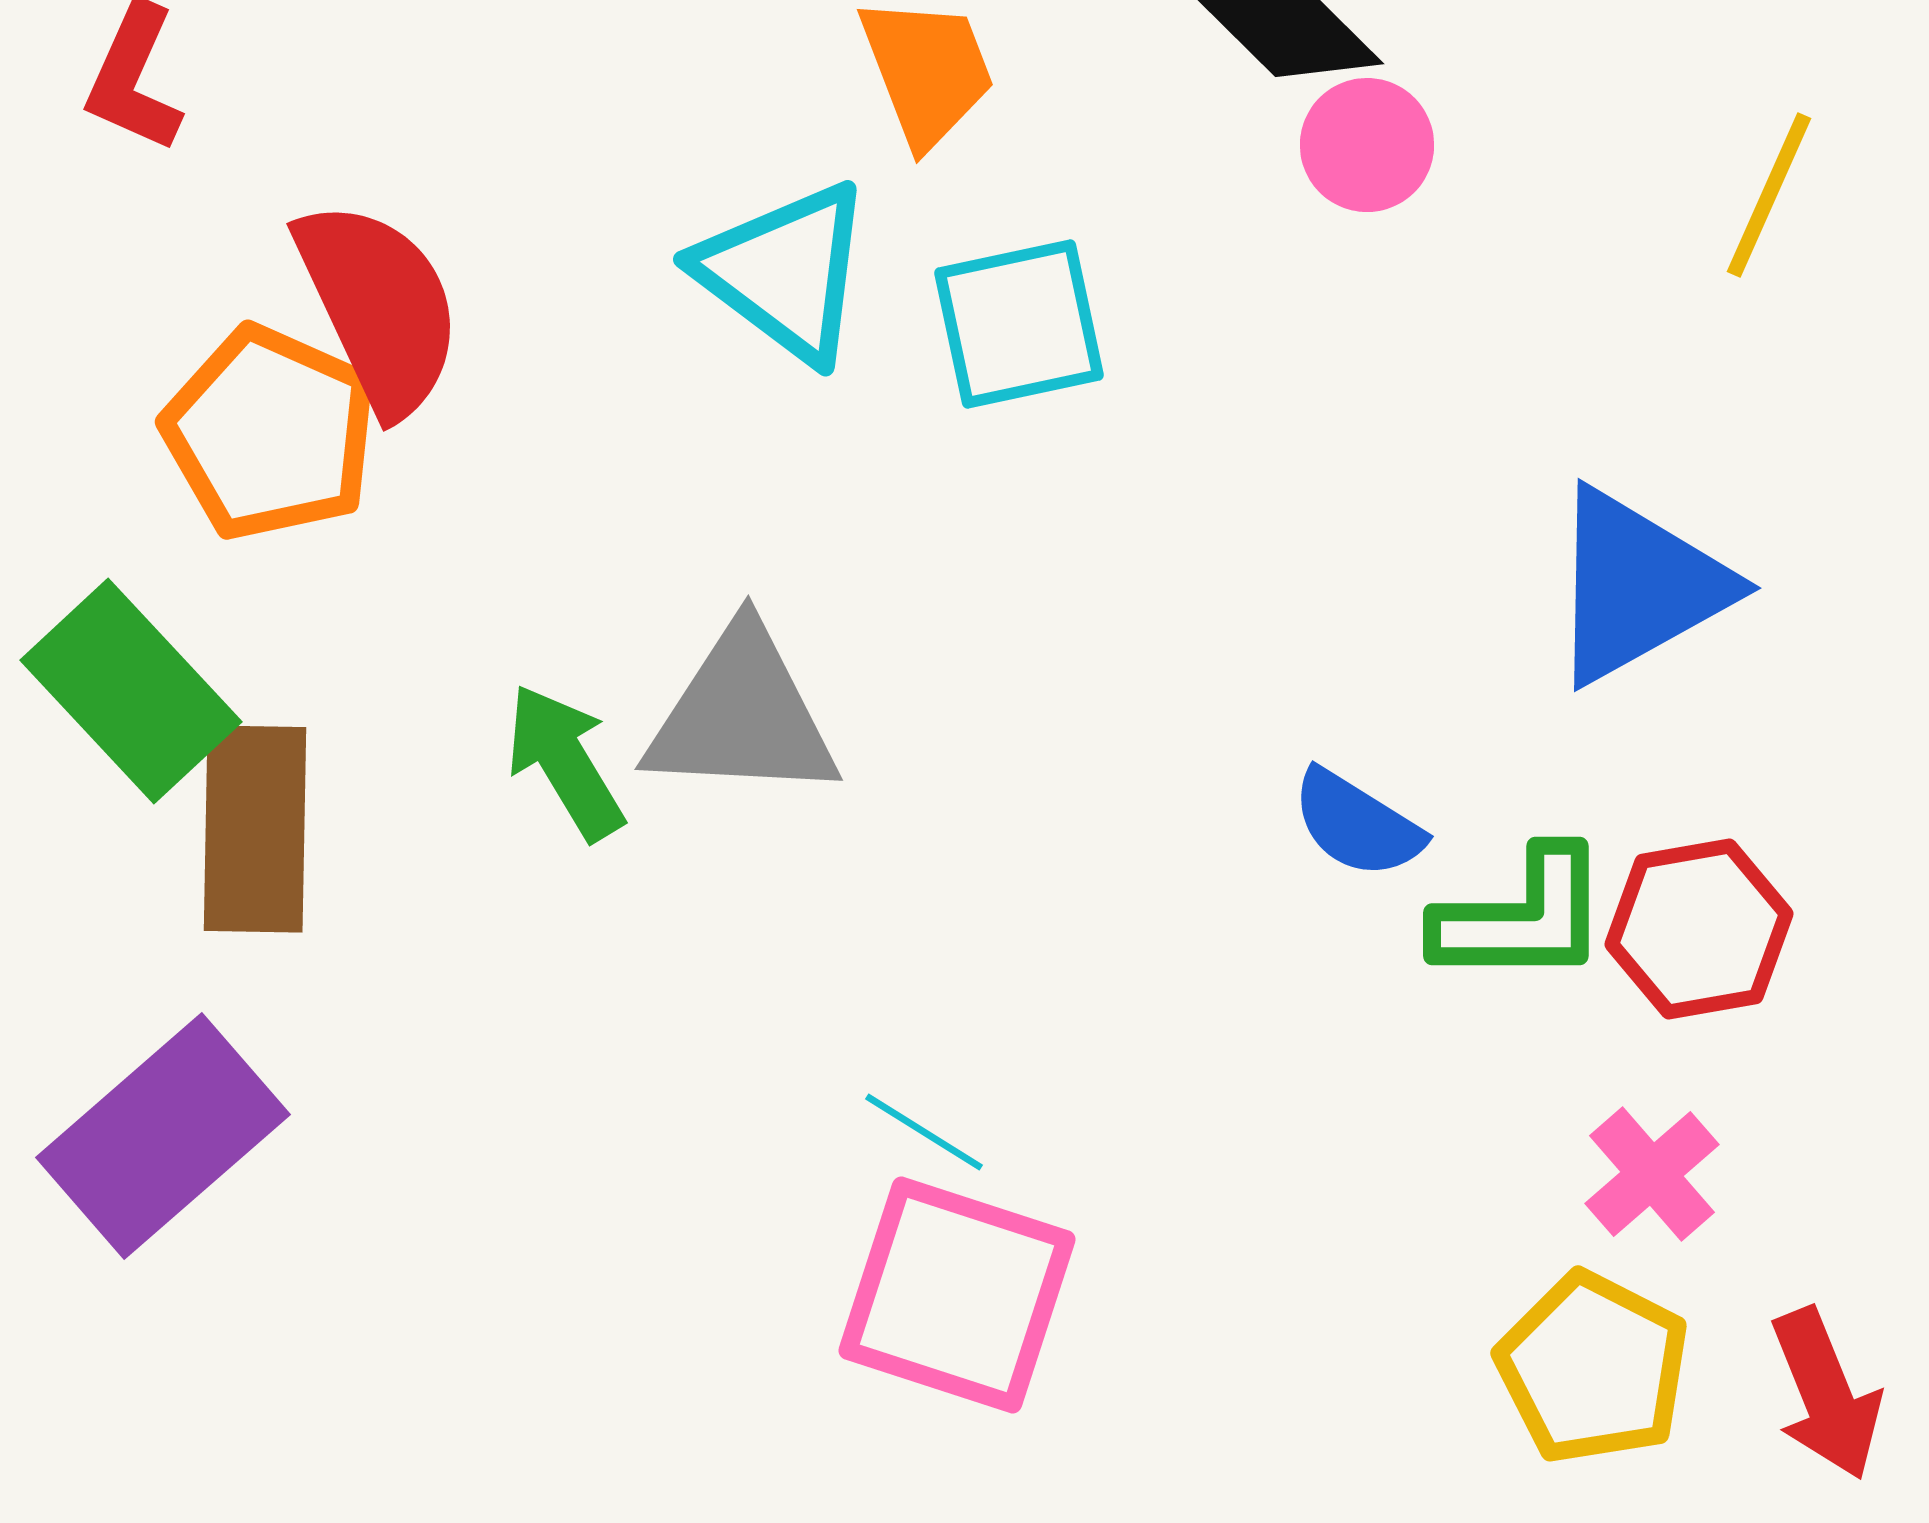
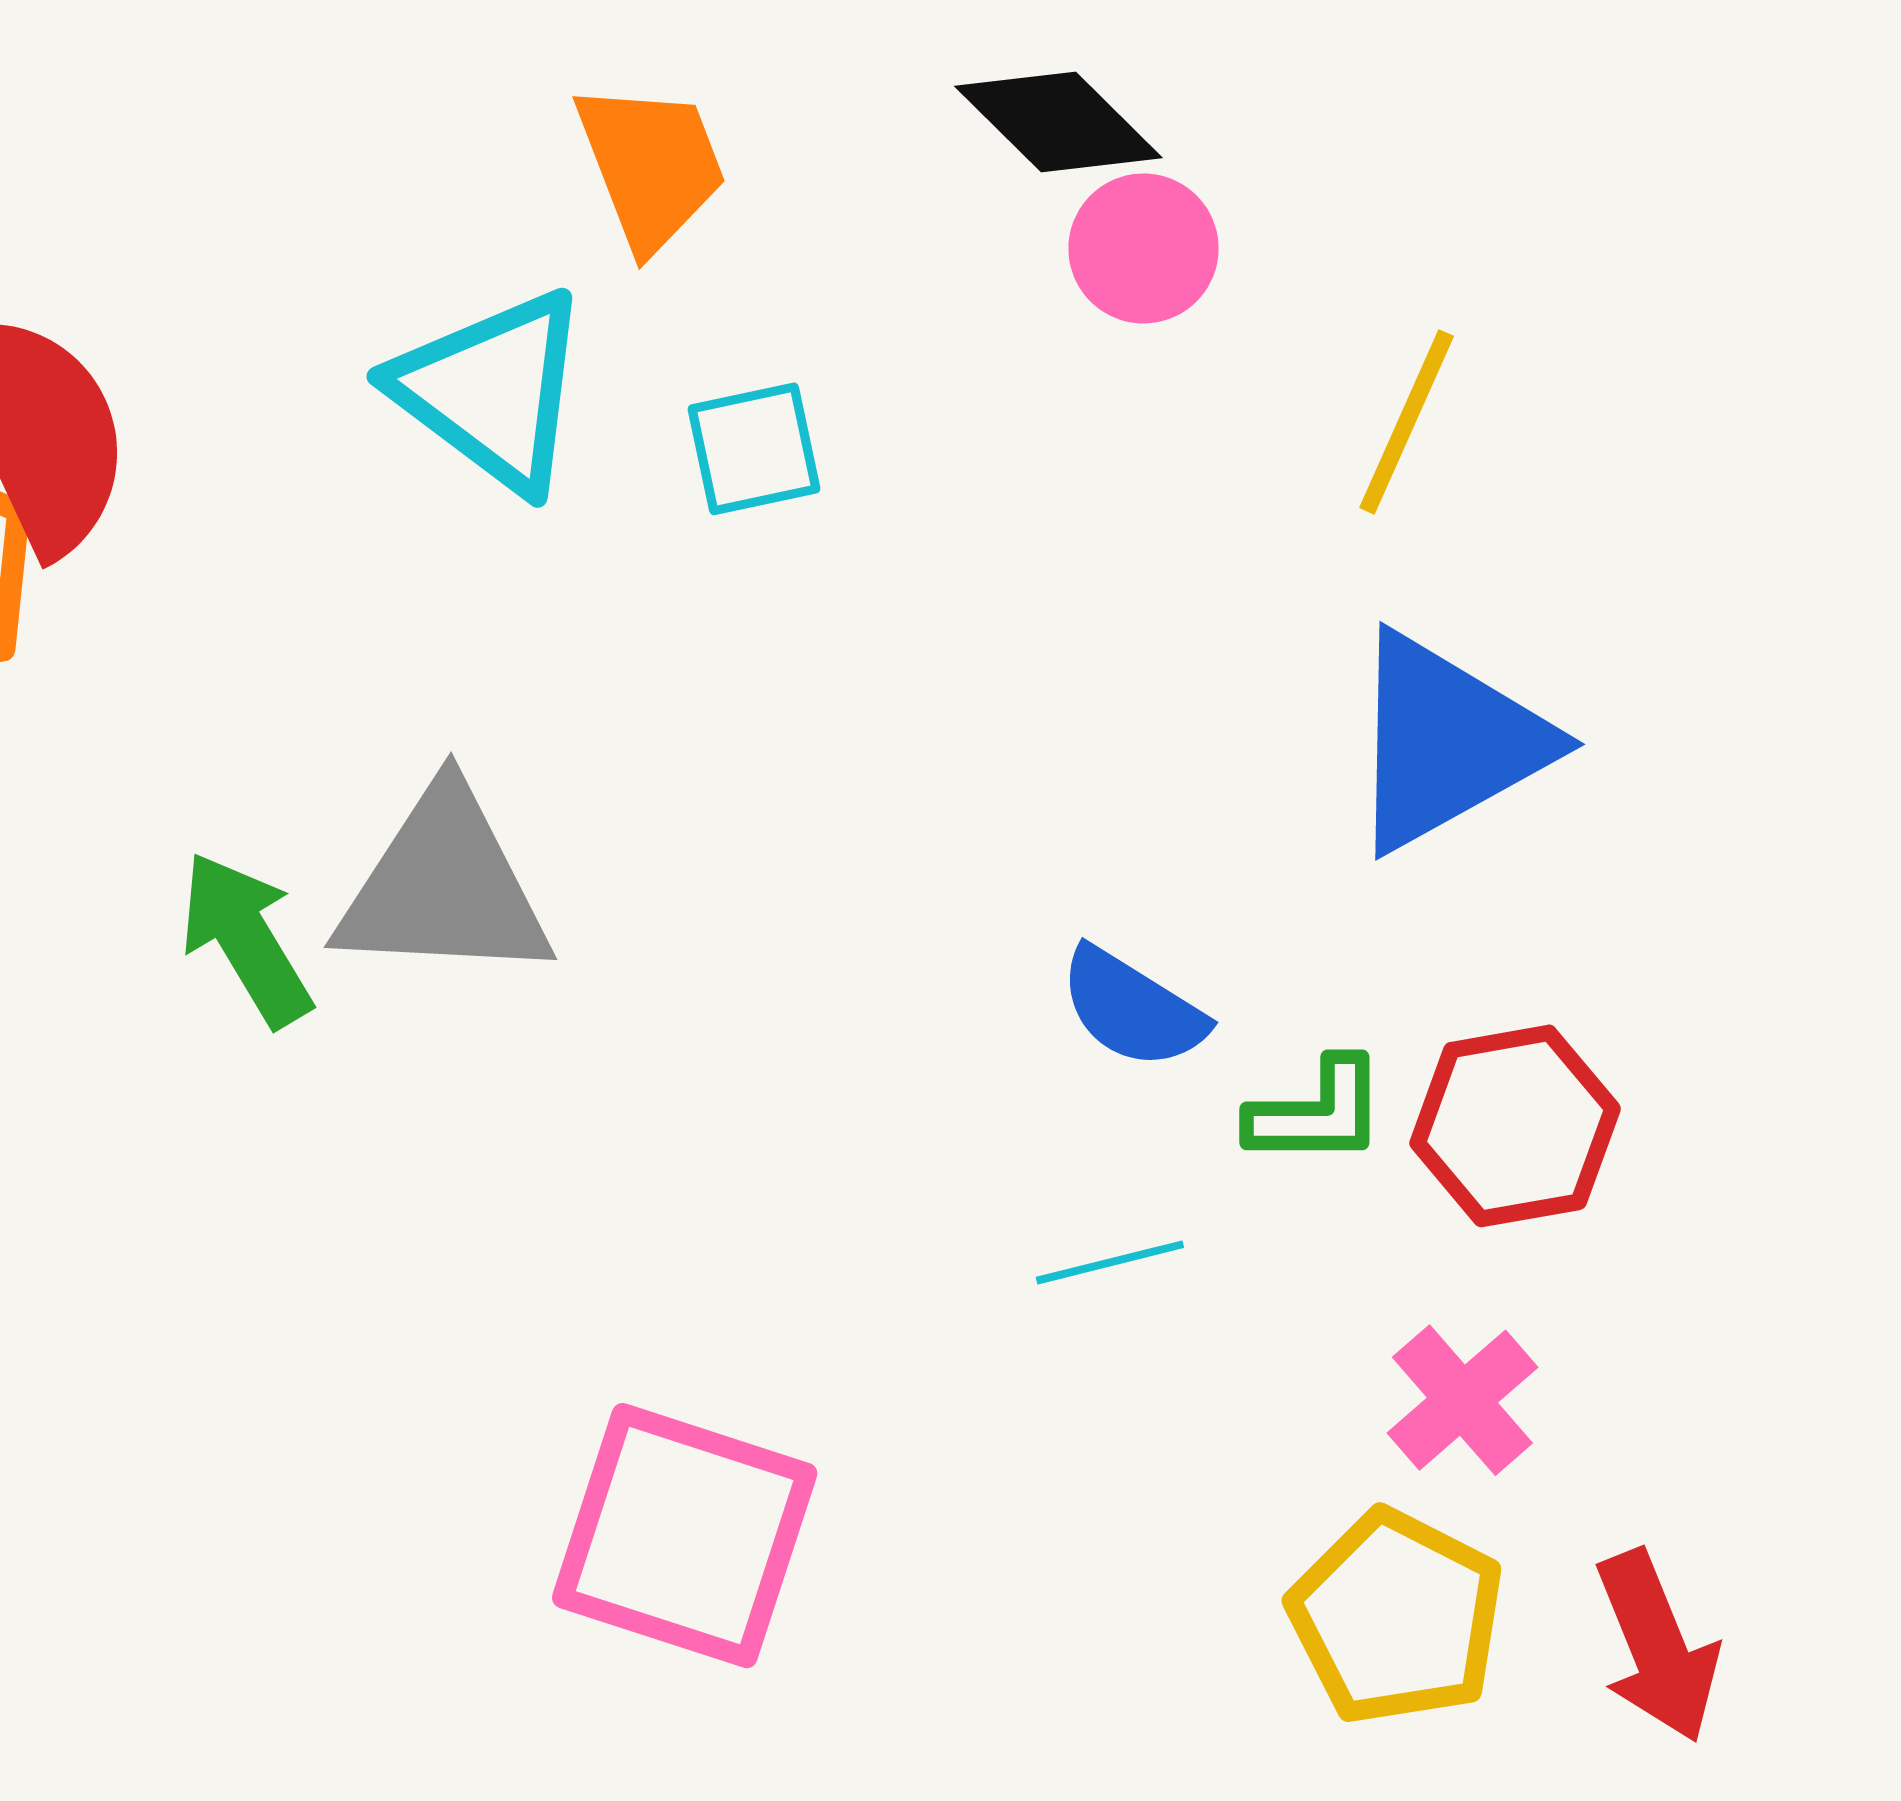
yellow line: (1769, 195) -> (1407, 422), moved
cyan square: (1019, 324) -> (754, 449), size x0.7
green L-shape: (1522, 917) -> (1317, 1112), size x0.7
cyan line: (924, 1132) -> (1110, 1262), moved, turned -46

